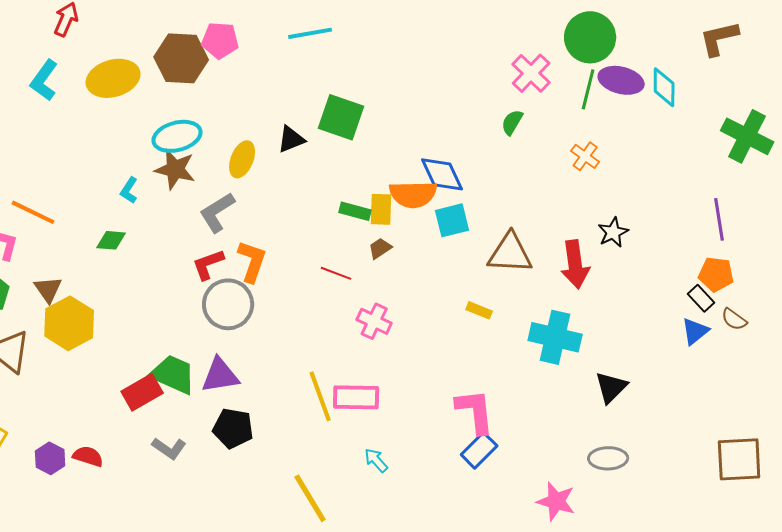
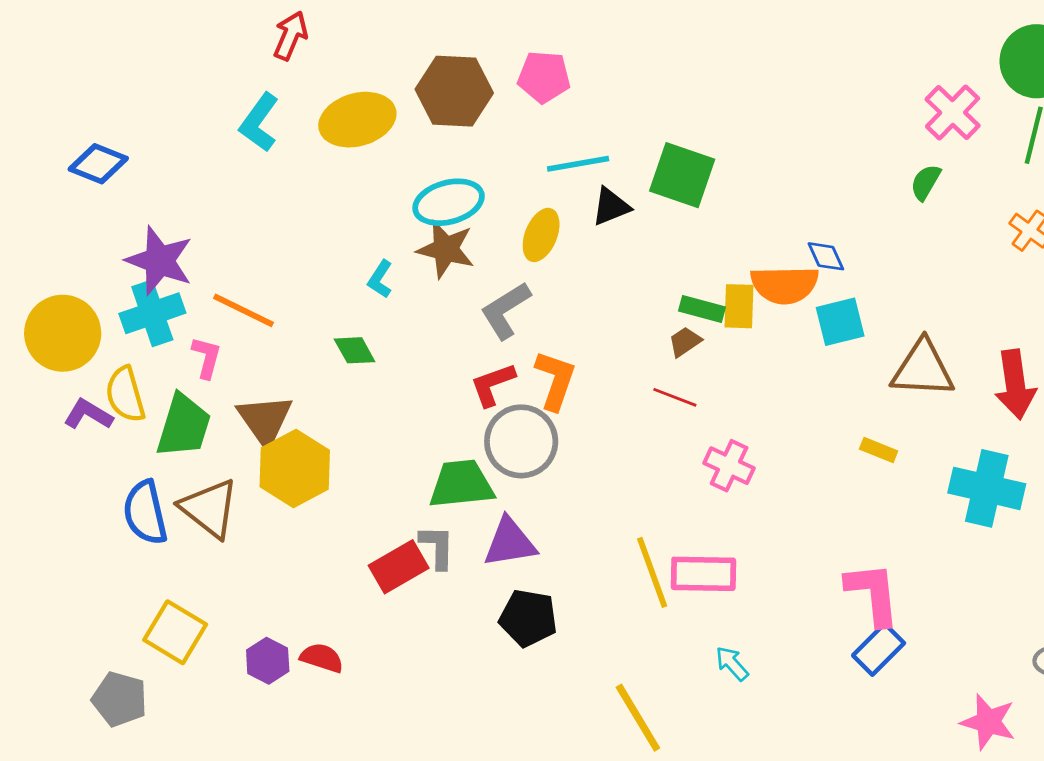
cyan line: (310, 33) -> (578, 164), moved
pink pentagon: (220, 40) -> (544, 77), moved
blue diamond: (442, 174) -> (826, 256), size x0.6
green diamond: (111, 240) -> (355, 350), turned 56
brown trapezoid: (380, 248) -> (685, 342), moved
brown triangle: (48, 289) -> (265, 420), size x1.4
green trapezoid: (173, 374) -> (461, 484), moved, turned -30
gray L-shape: (169, 448) -> (437, 547), moved, turned -124

